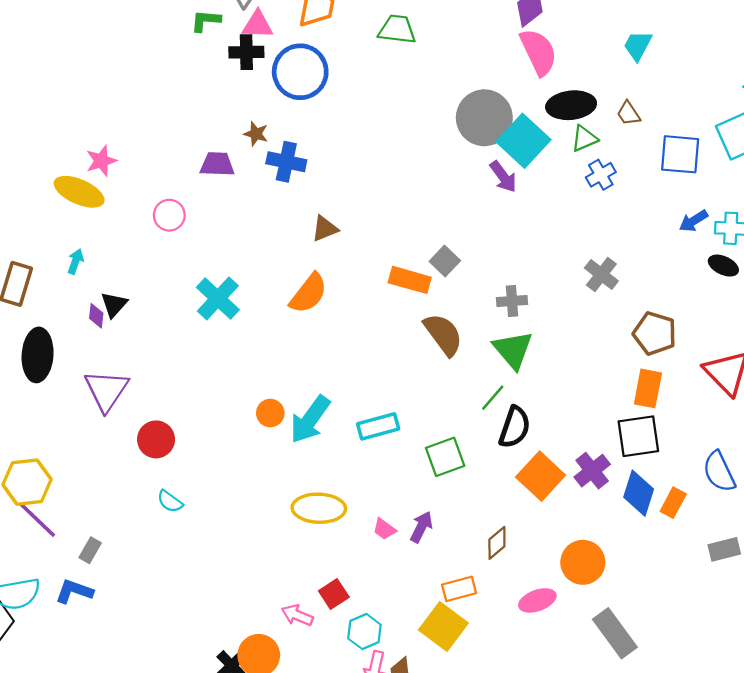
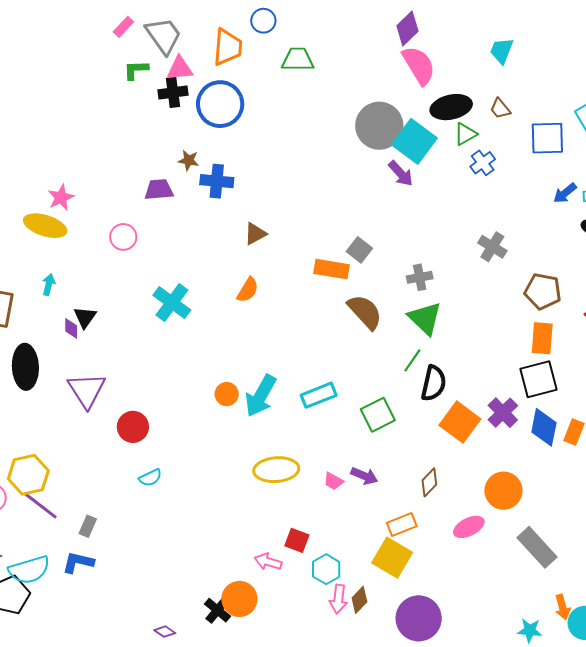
orange semicircle: (309, 293) -> (248, 290), size x0.7
cyan semicircle: (170, 501) -> (150, 478), turned -55
purple arrow: (421, 527) -> (364, 476), turned 92
red square: (334, 594) -> (297, 540), turned -30

